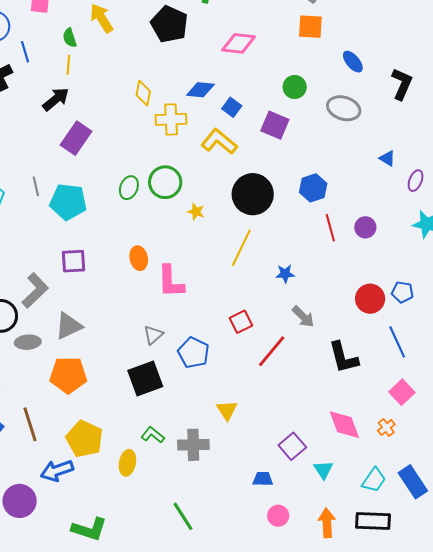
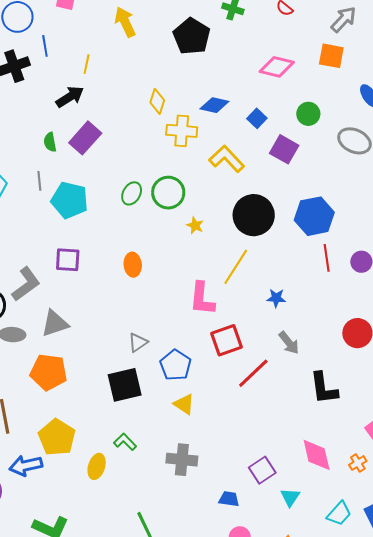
green semicircle: (70, 38) -> (50, 142), moved
pink diamond: (239, 43) -> (277, 67), moved
blue square: (232, 107) -> (257, 118), moved
blue hexagon: (313, 188) -> (314, 216), size x1.4
pink L-shape: (171, 282) -> (202, 299), moved
red square: (241, 322) -> (226, 340), size x1.4
yellow triangle: (227, 410) -> (184, 404), moved, turned -30
gray cross: (193, 445) -> (182, 460), moved

